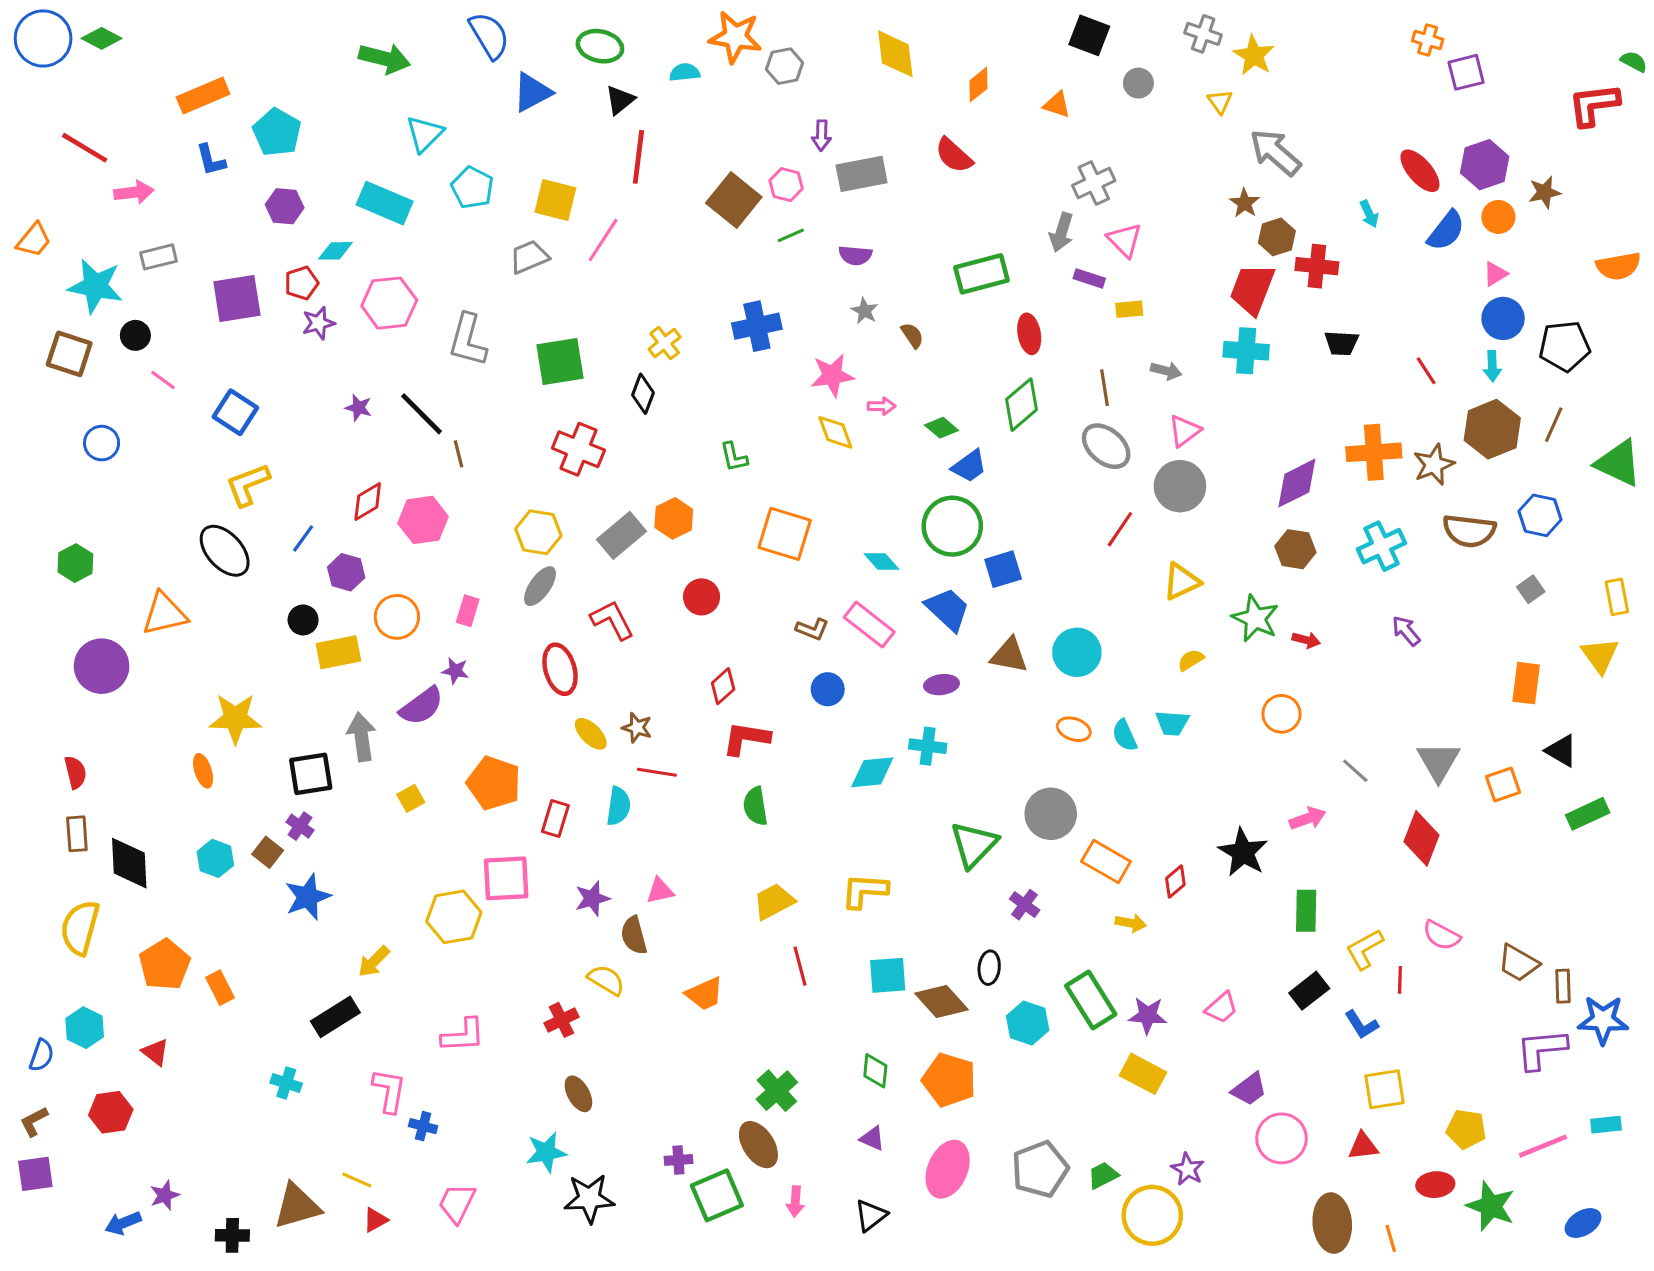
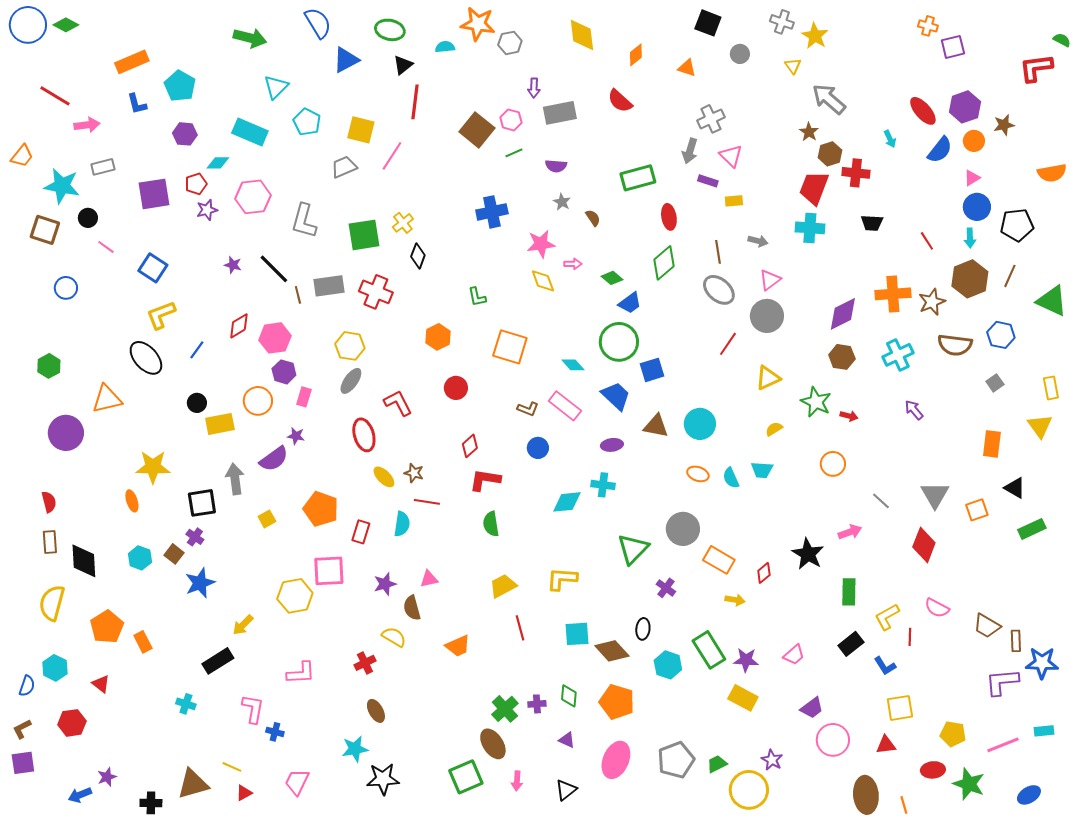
yellow cross: (665, 343) -> (403, 223), moved
gray rectangle: (622, 535) -> (329, 286), moved, turned 32
purple hexagon: (346, 572) -> (284, 372), moved
purple cross: (678, 1160) -> (537, 704), moved

